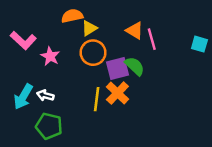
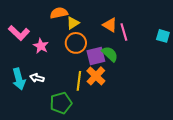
cyan arrow: (23, 97) -> (19, 79), turned -45
green pentagon: (49, 126) -> (61, 103), moved, turned -30

